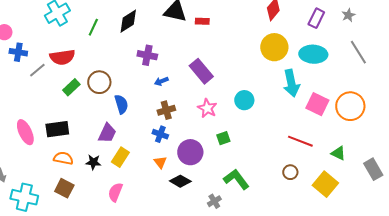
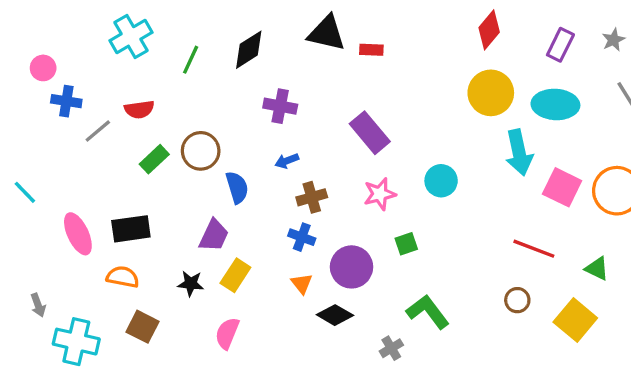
red semicircle: (62, 57) -> (139, 109), size x0.7
blue arrow: (161, 81) -> (287, 161), moved
pink star: (207, 108) -> (380, 194), turned 30
orange semicircle: (63, 158) -> (123, 277), moved

